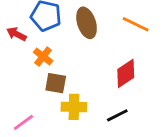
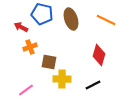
orange cross: (43, 56) -> (30, 47), moved, turned 32
red diamond: (126, 73) -> (99, 55), turned -40

